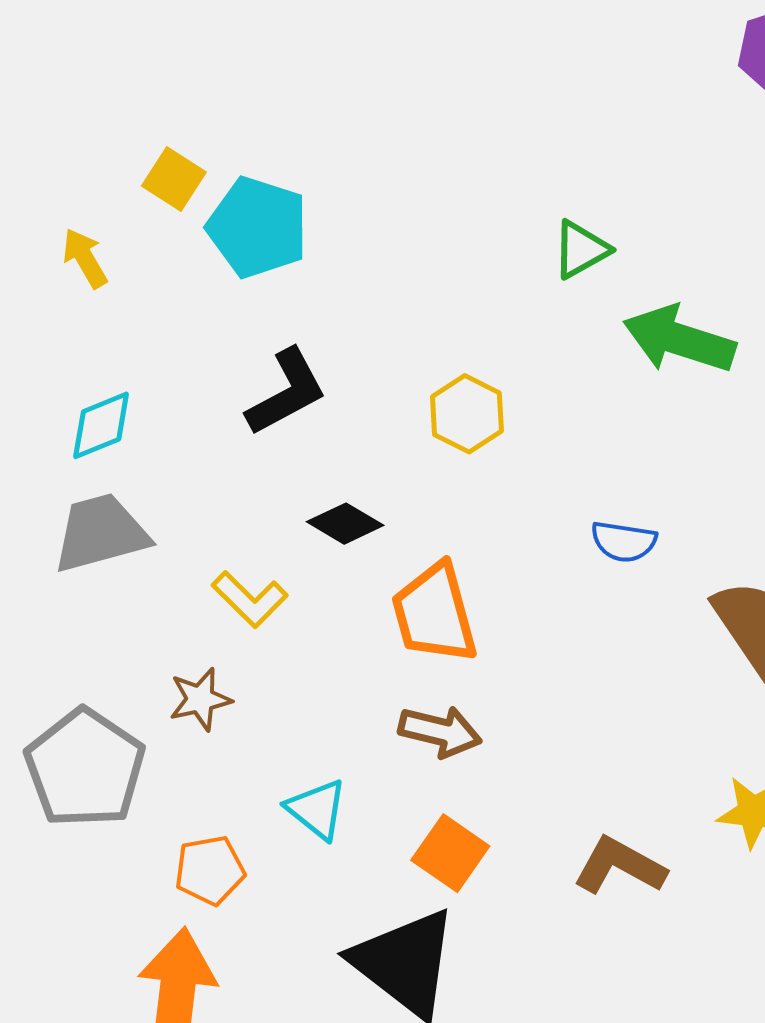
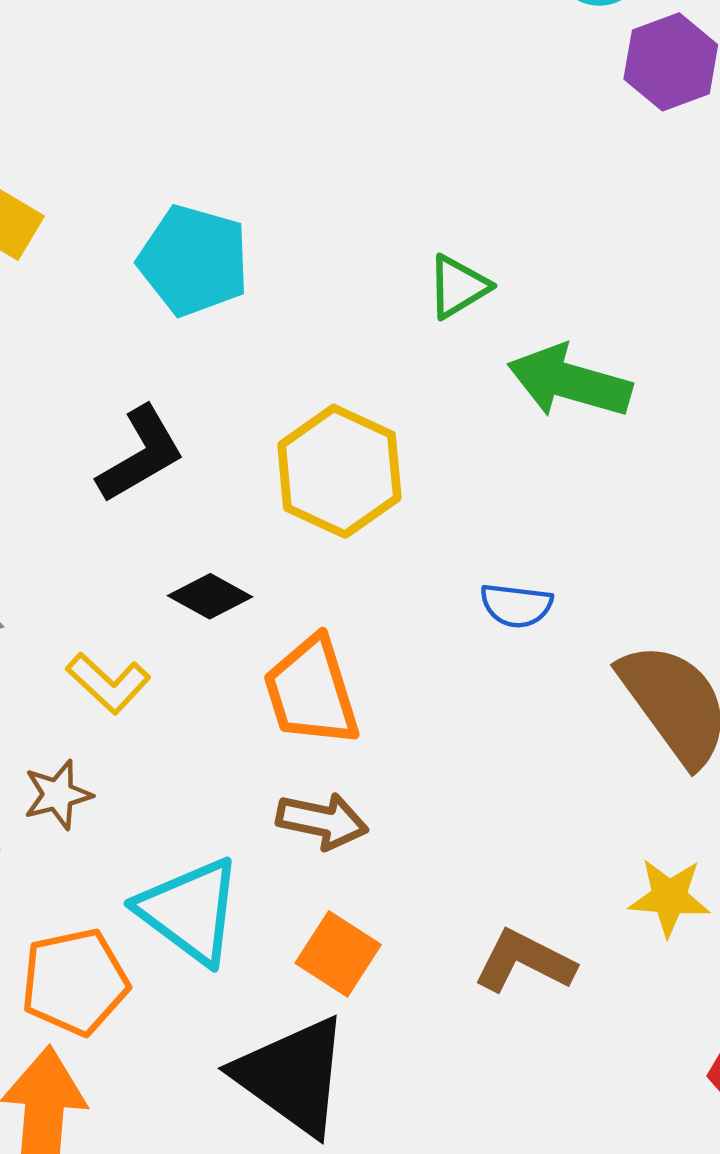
cyan pentagon: (258, 227) -> (194, 260), moved
yellow hexagon: (467, 414) -> (339, 471), size x1.5
cyan triangle: (317, 809) -> (190, 911), size x1.6
orange pentagon: (210, 870) -> (75, 982), size x1.4

